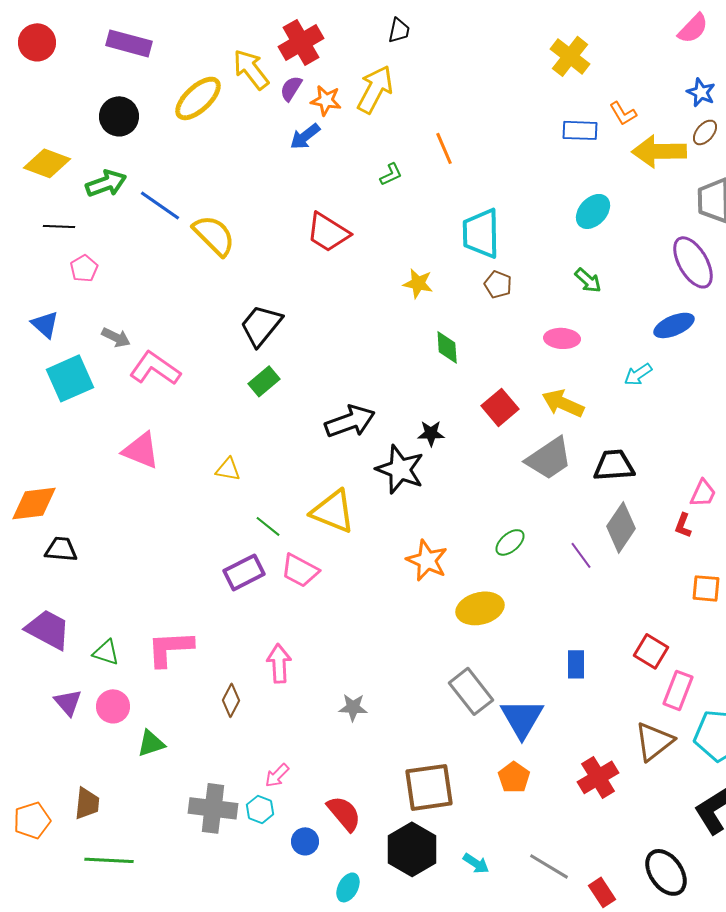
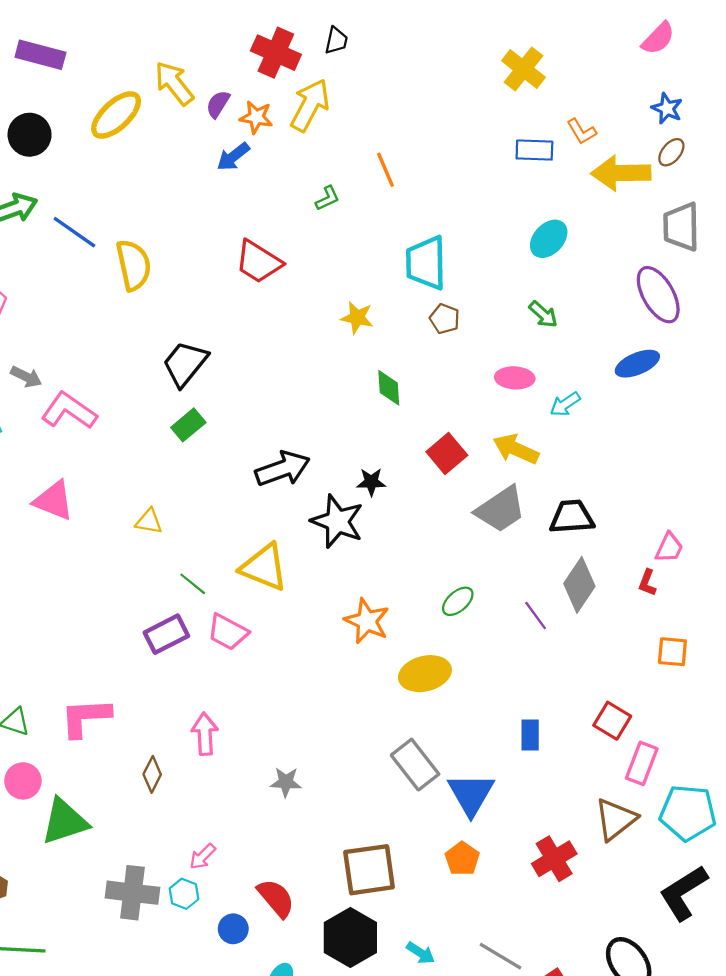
red cross: (301, 42) -> (276, 53), moved, turned -36
yellow semicircle: (214, 235) -> (134, 265), turned 33
cyan arrow: (638, 374) -> (565, 404), moved
green triangle: (151, 743) -> (65, 821), size x1.6

